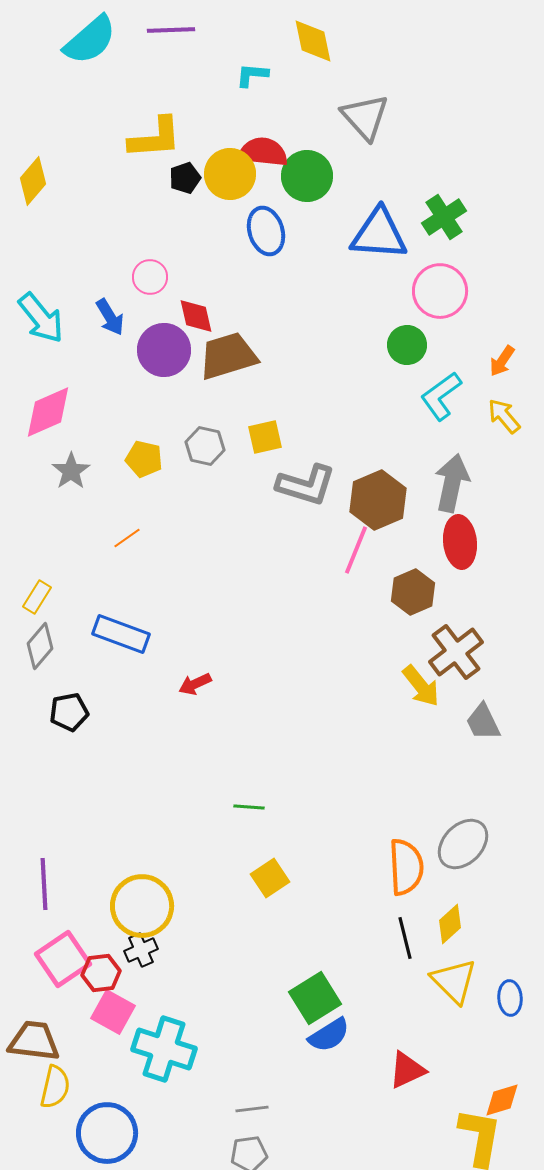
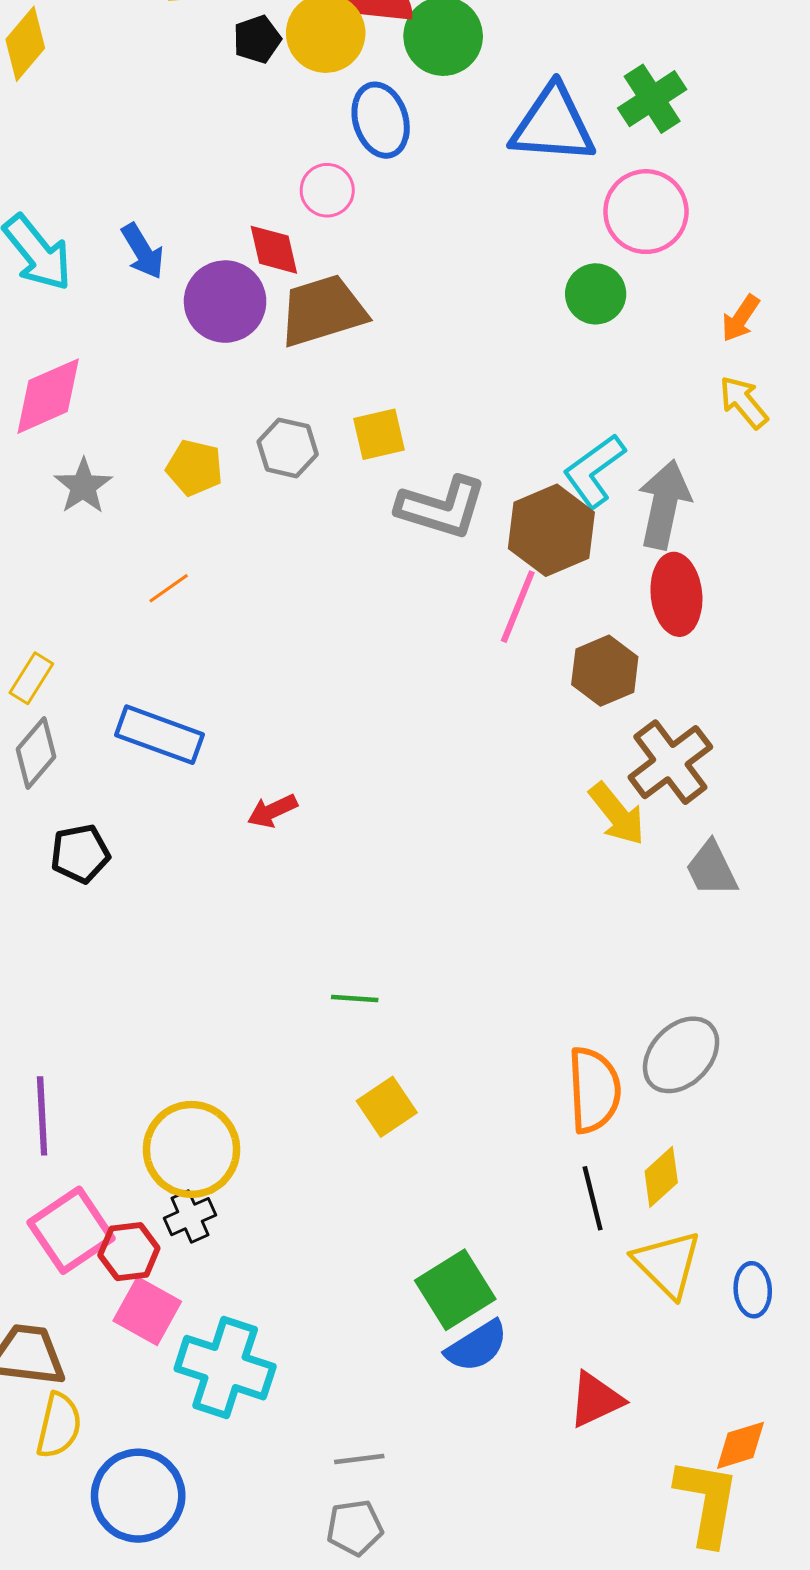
pink circle: (150, 277) -> (327, 190), moved
cyan L-shape: (441, 396) -> (594, 471), moved

